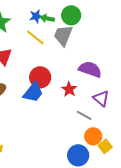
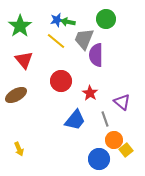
green circle: (71, 15) -> (106, 19), moved
purple semicircle: (90, 69) -> (96, 55), moved, turned -110
blue trapezoid: (33, 92) -> (75, 120), moved
gray line: (84, 115) -> (105, 119), turned 42

